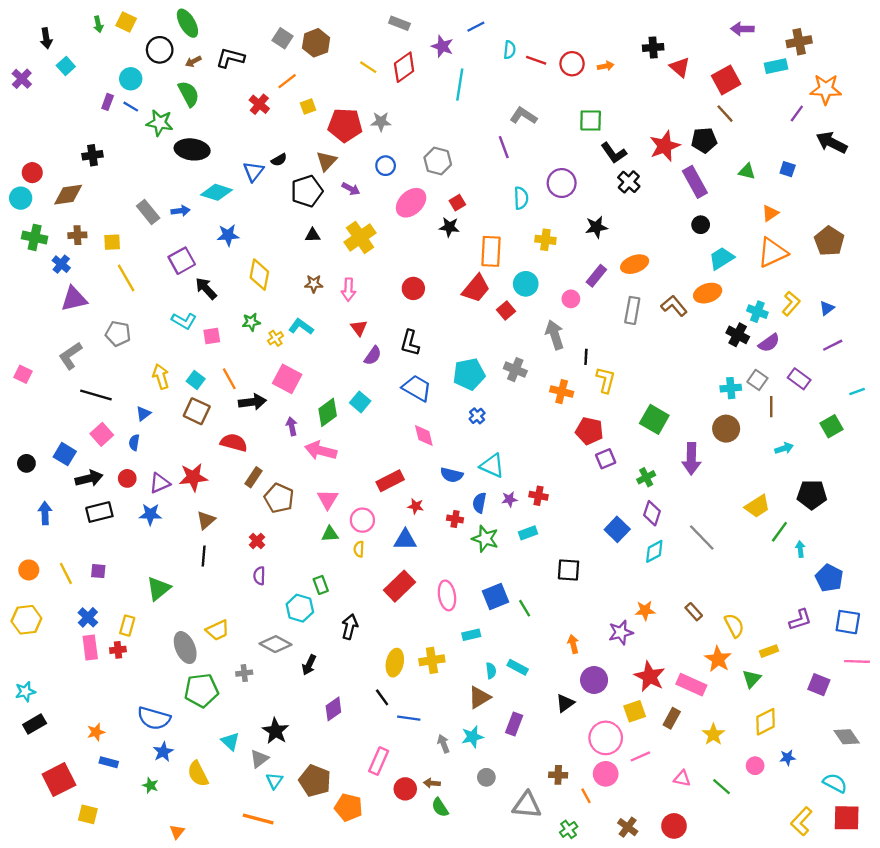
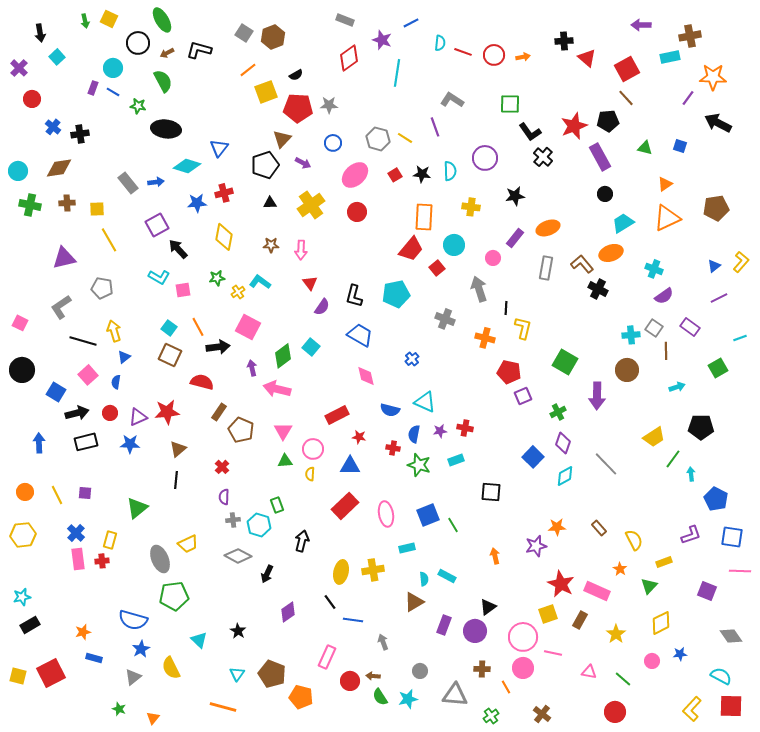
yellow line: (368, 67) -> (405, 138), moved
red cross: (259, 104) -> (224, 193), moved, turned 36
yellow square: (308, 107) -> (266, 92), size x1.6
green star: (160, 123) -> (138, 106), size x0.7
black semicircle: (279, 160) -> (296, 75), moved
red circle: (32, 173) -> (32, 99), moved
black star: (449, 227) -> (422, 174), moved
brown pentagon: (829, 241) -> (716, 208), turned 30
blue cross: (61, 264) -> (53, 127), moved
red circle: (413, 288) -> (357, 212), moved
yellow L-shape: (791, 304) -> (741, 262), moved
black cross: (738, 335) -> (598, 289), moved
cyan pentagon: (469, 374) -> (396, 294), moved
yellow arrow: (161, 376) -> (114, 331), moved
black circle: (26, 463) -> (22, 370), moved, size x1.6
orange star: (718, 659) -> (620, 569), size x0.6
gray cross: (244, 673) -> (233, 520), moved
purple circle: (594, 680) -> (475, 631), moved
black star: (276, 731) -> (238, 631), size x0.7
cyan star: (472, 737) -> (408, 699), moved
pink line: (640, 756) -> (553, 653), turned 36
gray triangle: (259, 759) -> (133, 677), moved
green star: (150, 785) -> (119, 709), moved
yellow square: (88, 814) -> (18, 676), moved
red circle: (674, 826) -> (615, 712), moved

